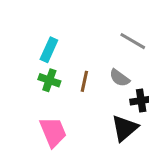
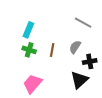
gray semicircle: (119, 78) -> (75, 47), turned 88
pink trapezoid: (53, 132) -> (33, 84), turned -115

